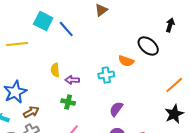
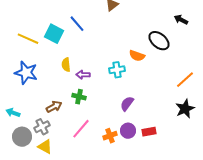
cyan square: (43, 21) -> (54, 34), moved
black arrow: (170, 25) -> (181, 20), turned -80
yellow line: (17, 44) -> (28, 39), turned 30
blue star: (15, 92) -> (26, 73), moved, turned -30
brown arrow: (31, 112) -> (54, 107), moved

